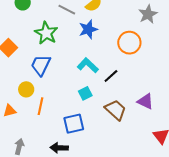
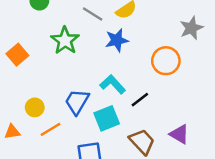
blue trapezoid: (41, 65) -> (77, 102), moved
cyan square: (85, 93) -> (107, 118), size x1.5
orange line: (40, 106) -> (50, 129), turned 42

